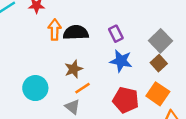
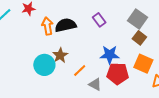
blue star: (121, 61) -> (110, 55), moved
brown star: (74, 69) -> (60, 55), moved
cyan circle: (35, 88) -> (44, 65), moved
gray triangle: (73, 107) -> (95, 84), moved

